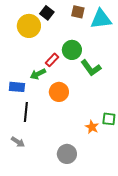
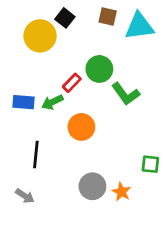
blue rectangle: (17, 87) -> (23, 102), moved
orange star: (92, 127) -> (121, 192), moved
gray circle: (67, 154) -> (92, 186), moved

